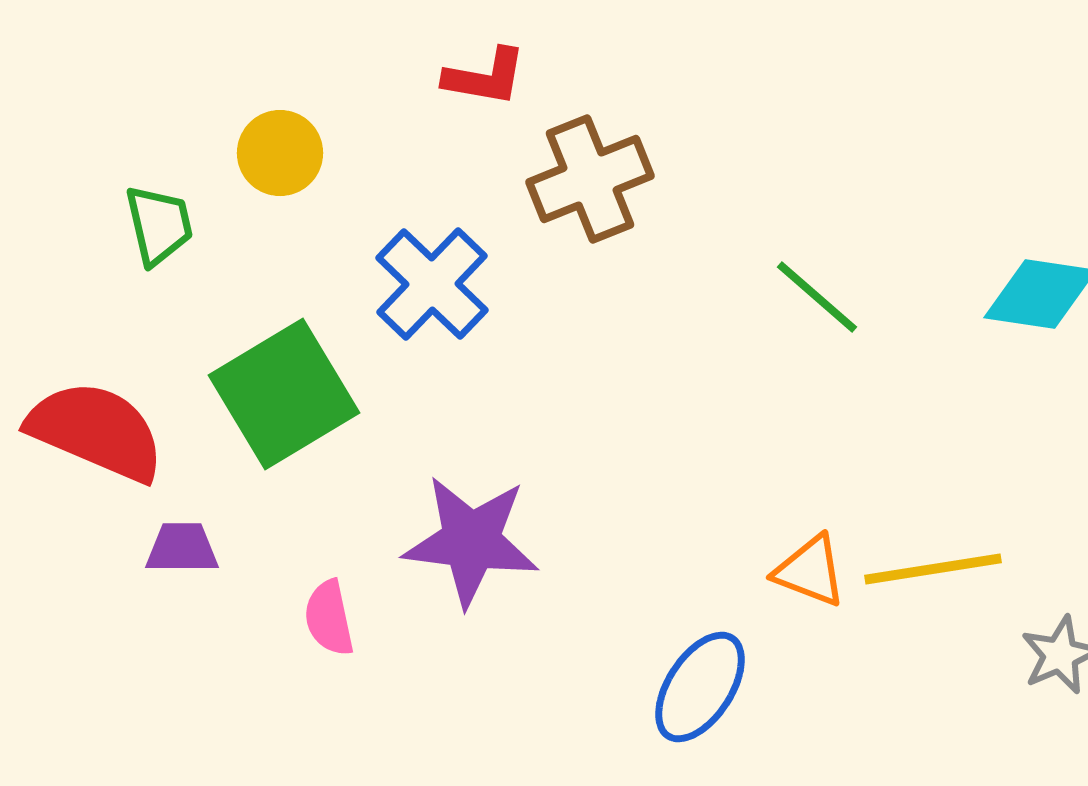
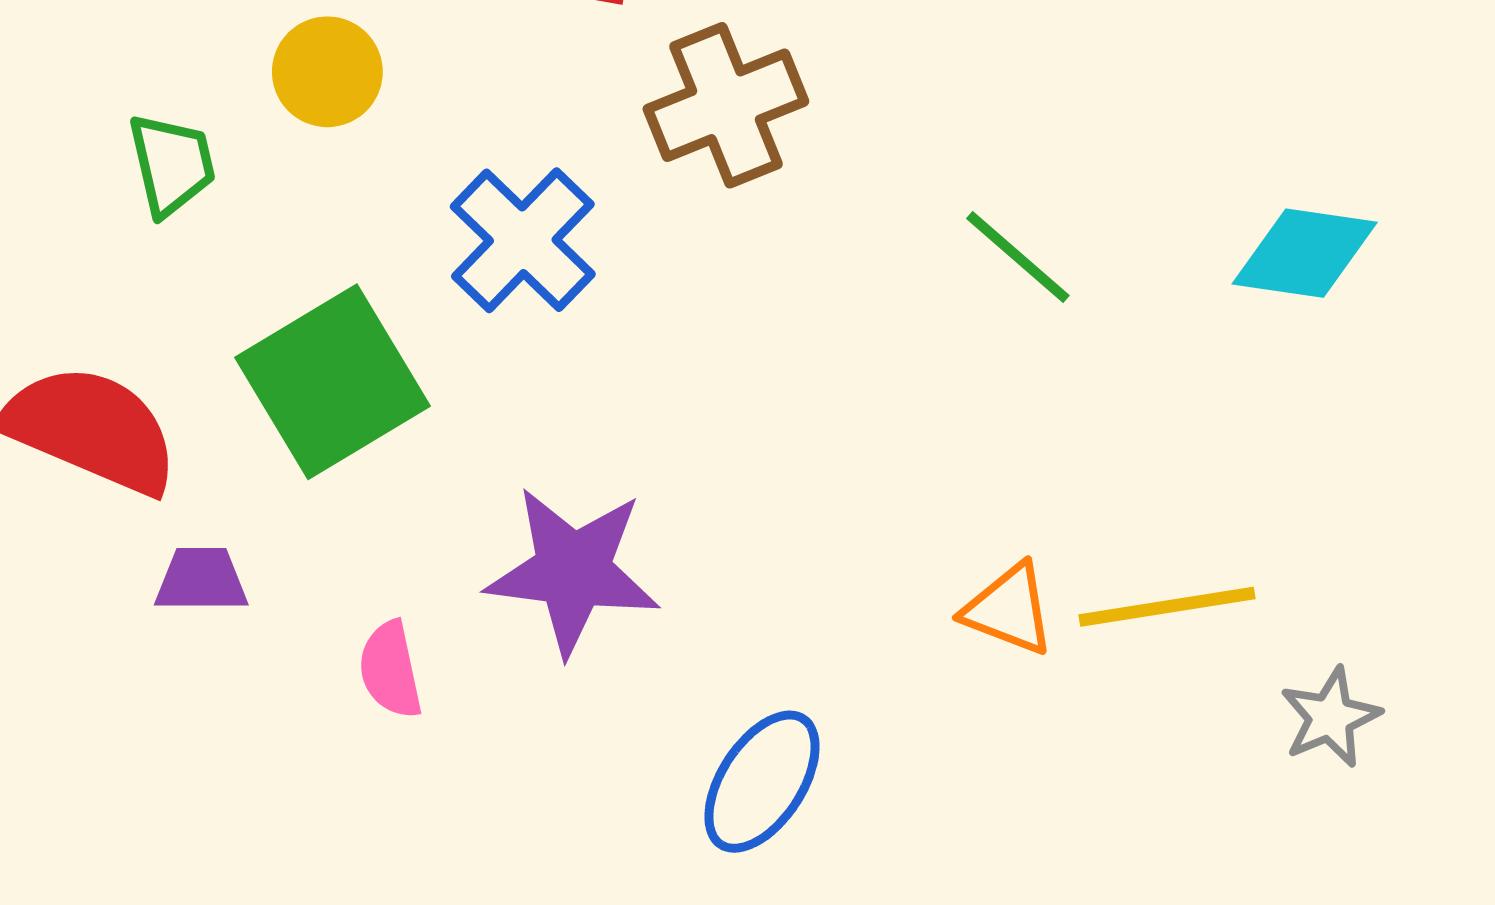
blue ellipse: (700, 687) -> (762, 782), moved

